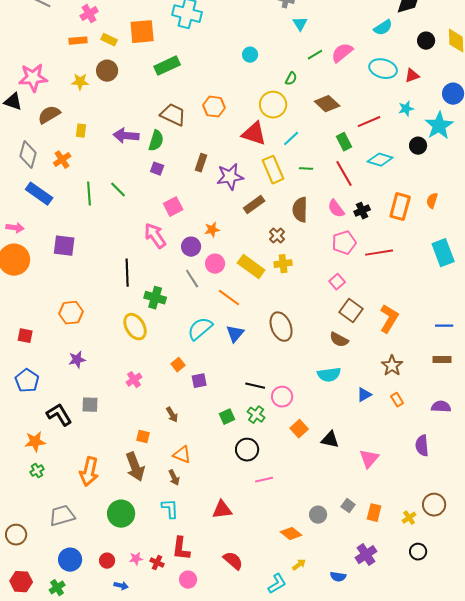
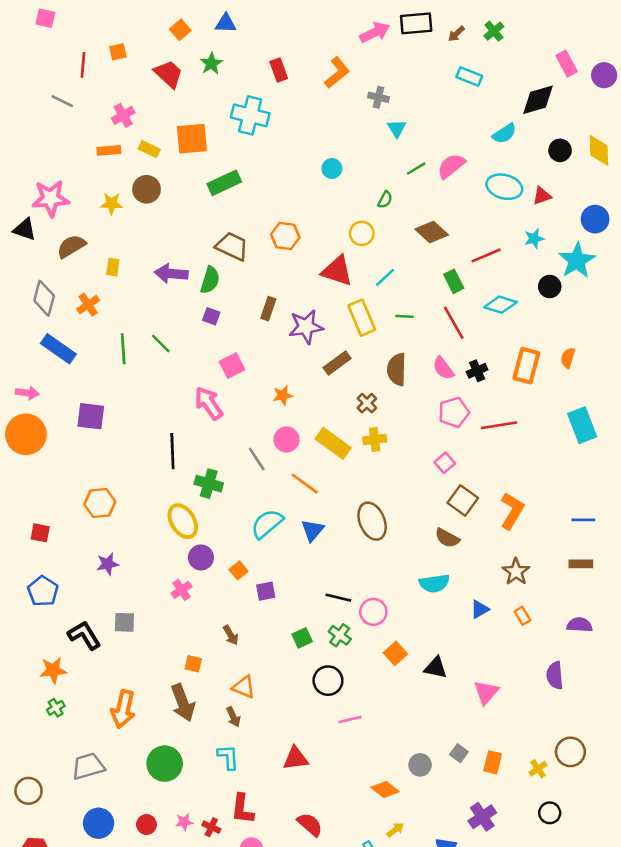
yellow circle: (273, 105) -> (362, 233), size x0.7
purple circle: (191, 247) -> (201, 557), moved

